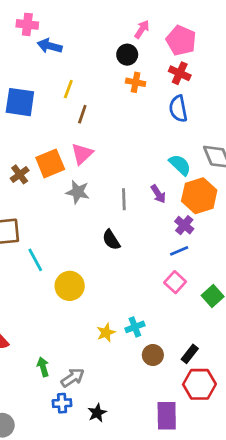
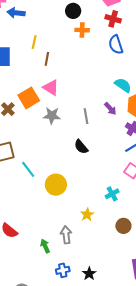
pink triangle: (82, 154) -> (51, 88), turned -36
cyan cross: (135, 327) -> (112, 194), moved
gray arrow: (73, 378) -> (66, 235), moved, turned -54

